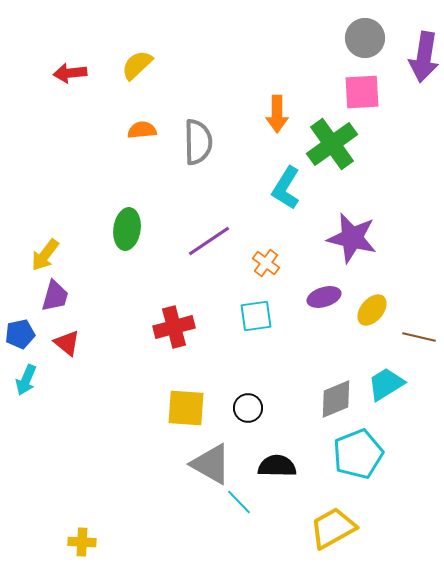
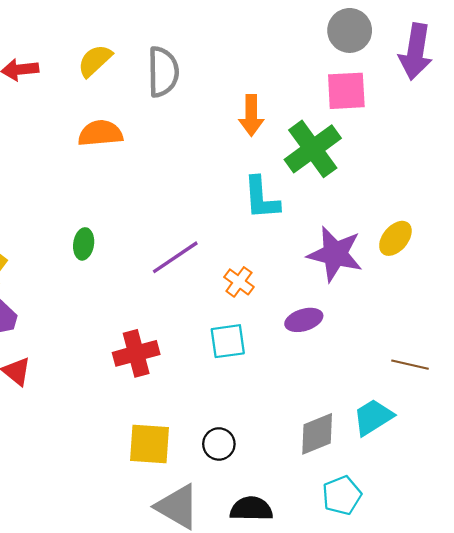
orange semicircle: (142, 130) -> (100, 133), size x1.4
gray semicircle: (198, 142) -> (163, 72), moved
cyan L-shape: (286, 188) -> (261, 198), turned -36
green ellipse: (127, 229) -> (84, 244), size x0.7
yellow ellipse: (372, 310) -> (395, 238), moved
cyan pentagon: (358, 454) -> (342, 495), size x0.7

